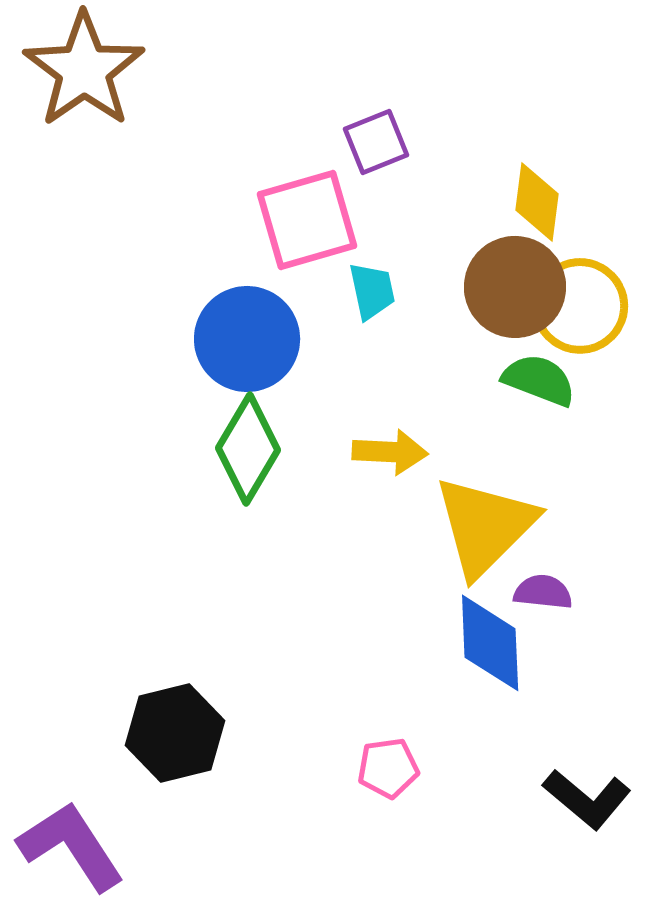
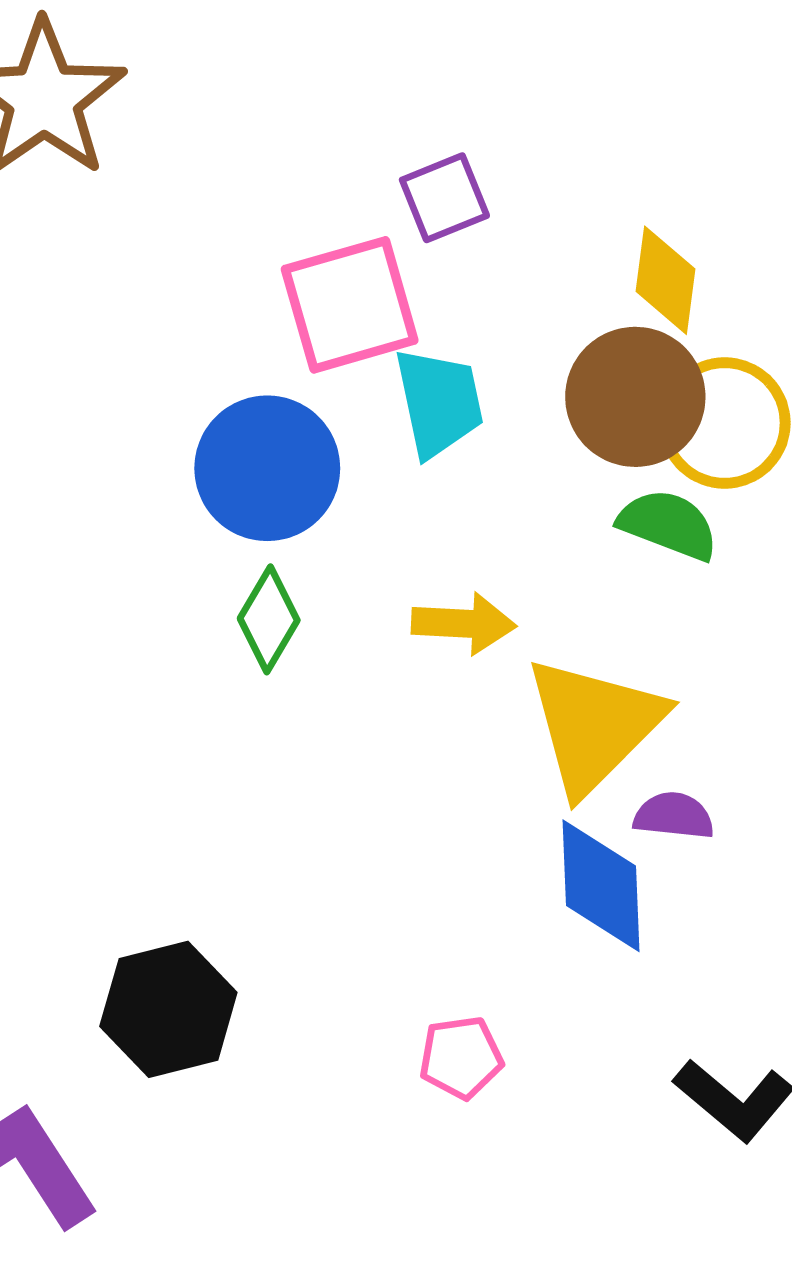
cyan trapezoid: (372, 291) -> (439, 402), size x1.4
green diamond: (248, 449) -> (269, 619), size x0.7

